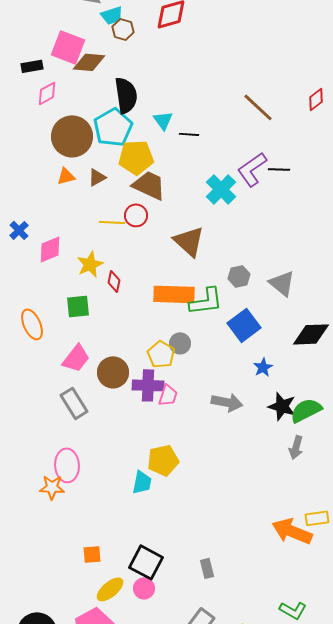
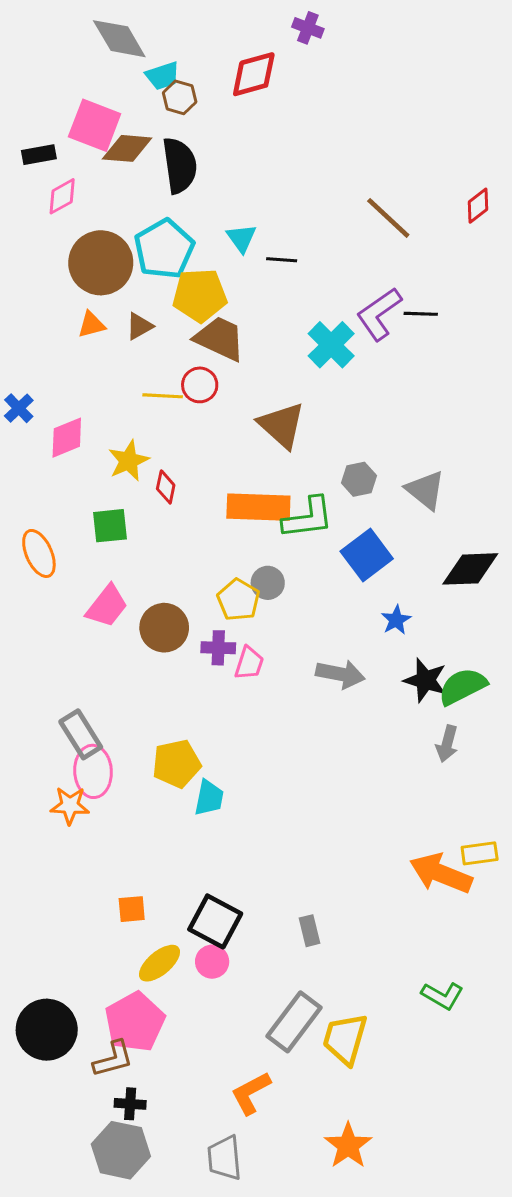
black semicircle: (126, 95) -> (180, 165), moved
purple cross: (148, 385) -> (218, 648), size x0.7
gray rectangle: (74, 403) -> (81, 734), moved
yellow pentagon: (163, 460) -> (177, 764), moved

